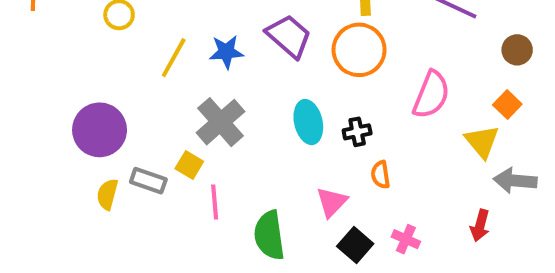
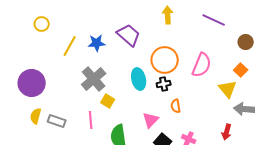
orange circle: (359, 50) -> (165, 60), moved
yellow square: (189, 165) -> (108, 101), moved
gray rectangle: (148, 181) -> (57, 121), moved

